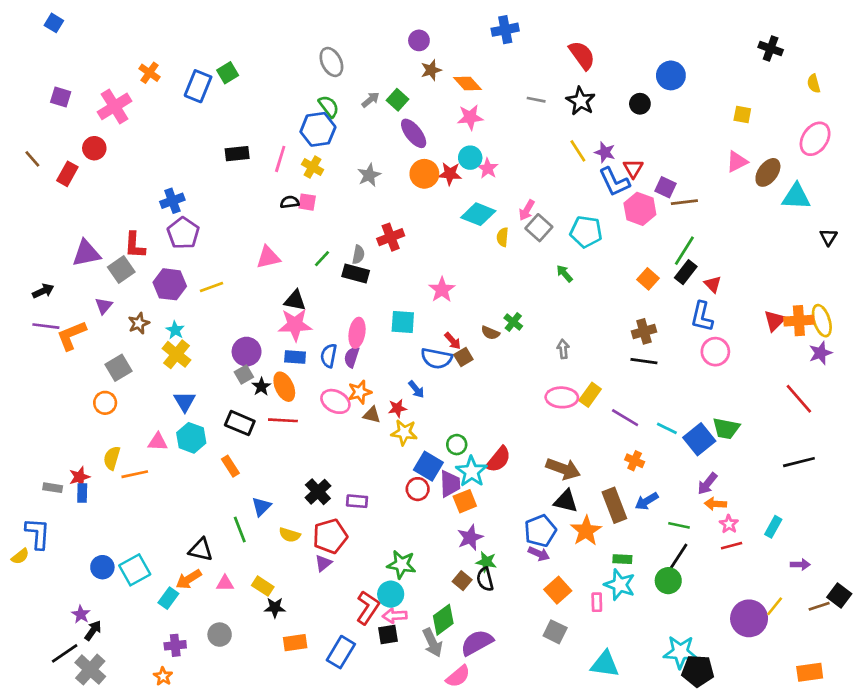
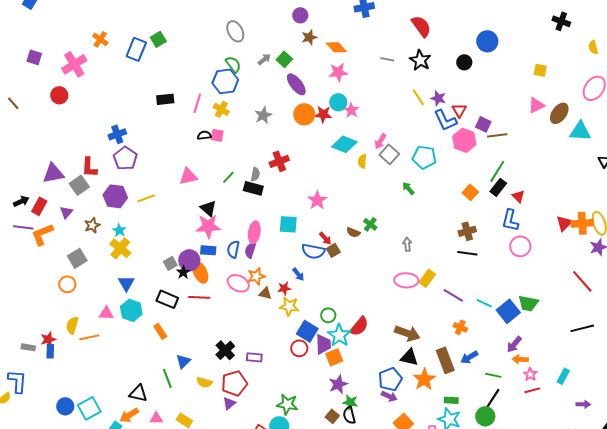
red rectangle: (67, 174) -> (39, 206), moved
black triangle: (295, 300) -> (208, 208), turned 30
purple circle: (247, 352) -> (189, 260), moved

